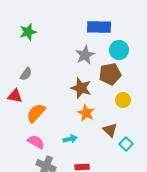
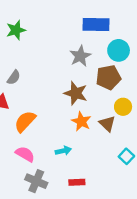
brown triangle: (110, 130) -> (107, 124), moved

